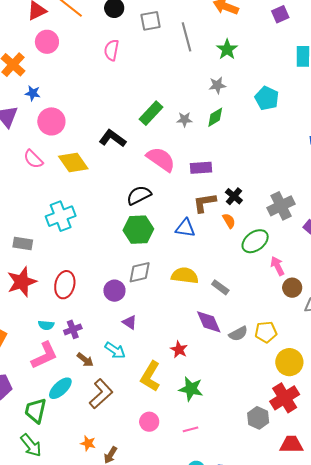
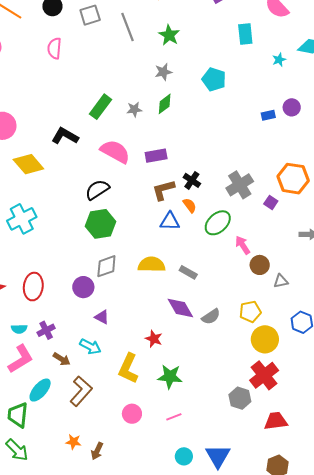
blue triangle: (185, 228) -> (170, 221), moved
yellow pentagon: (266, 332) -> (250, 312), moved

